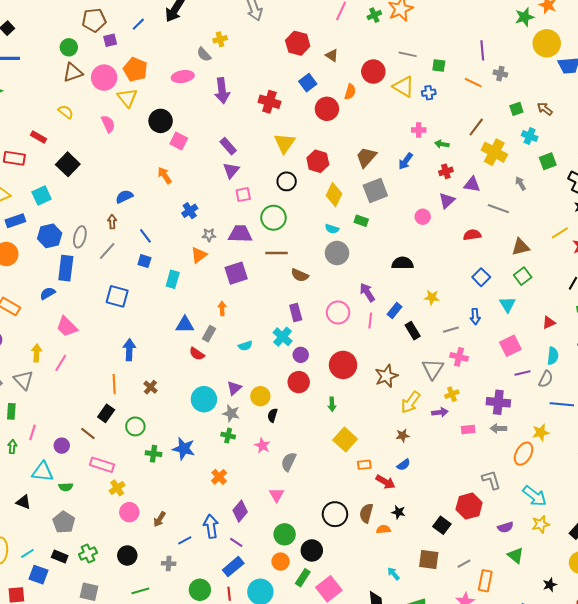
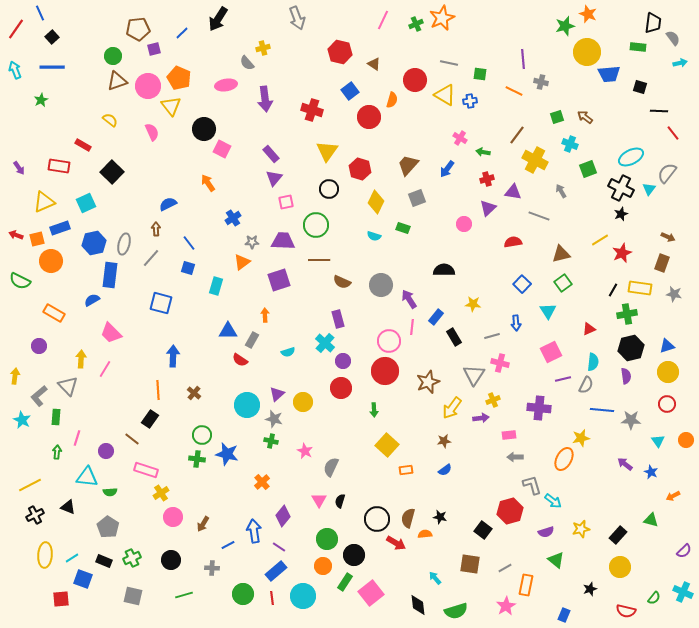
pink cross: (419, 130) -> (460, 138), turned 32
gray square: (375, 190) -> (417, 198), size x0.7
gray circle: (337, 253) -> (381, 285), moved
pink circle: (338, 312) -> (389, 341), moved
black semicircle: (272, 415) -> (340, 501), moved
green circle: (135, 426) -> (202, 435), moved
gray arrow: (498, 428) -> (515, 457), moved
red arrow: (385, 482) -> (396, 543), moved
cyan arrow: (535, 496) -> (553, 501), moved, size x0.7

